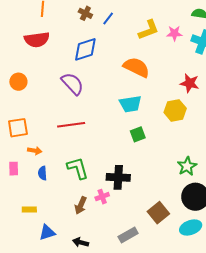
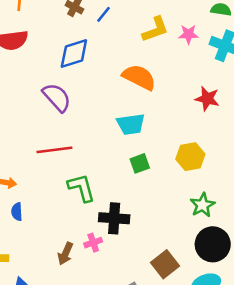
yellow hexagon: (175, 110) -> (190, 157), moved
green L-shape: (78, 168) -> (81, 188), moved

